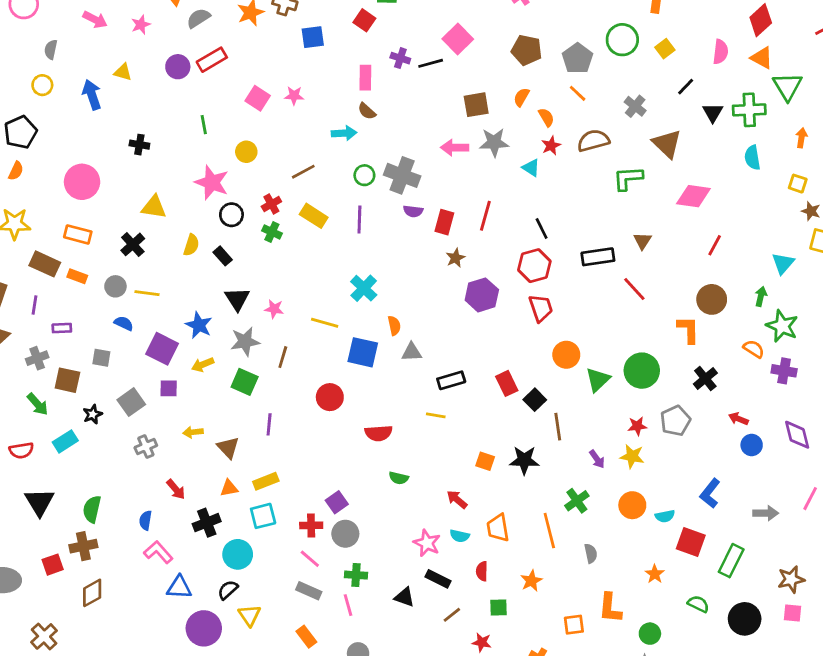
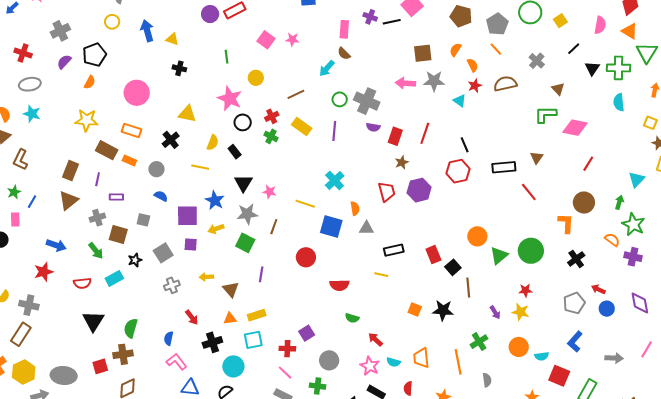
yellow triangle: (123, 72) -> (172, 39), moved
cyan arrow: (344, 133) -> (327, 68), turned 132
brown triangle: (667, 144) -> (558, 89), size x0.6
green L-shape: (628, 178) -> (546, 114), moved
yellow line: (147, 293) -> (200, 167), moved
red trapezoid: (541, 308) -> (387, 192), moved
purple square: (162, 349) -> (187, 216), turned -30
gray pentagon: (675, 421) -> (574, 303), moved
red arrow: (457, 499) -> (375, 339), moved
gray circle: (345, 534) -> (329, 360), moved

